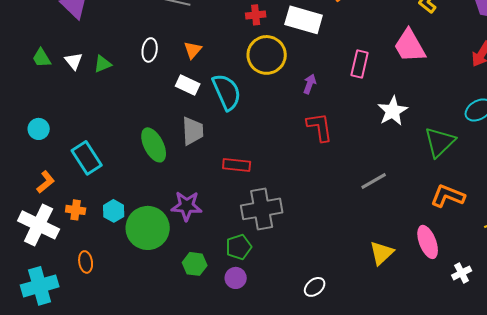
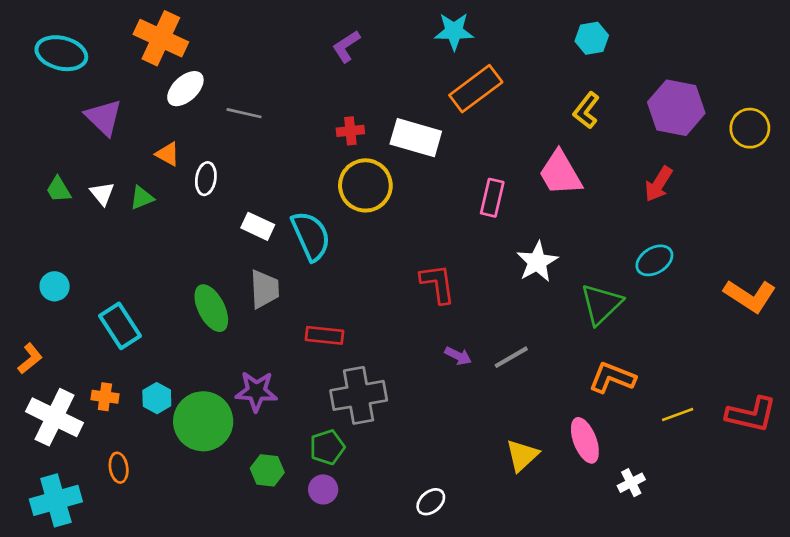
orange triangle: (193, 50) -> (168, 154), moved, turned -42
purple arrow: (310, 84) -> (458, 356), moved, turned 96
orange L-shape: (46, 182) -> (30, 359), moved

